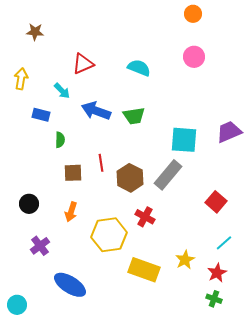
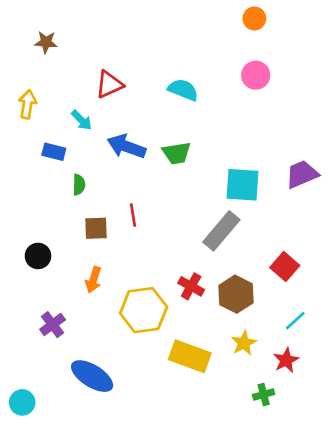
brown hexagon: (130, 178) -> (236, 294), moved
black circle: (29, 204) -> (38, 256), moved
green cross: (214, 299) -> (264, 395), moved, turned -35

